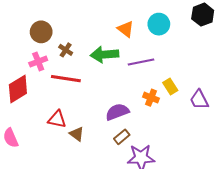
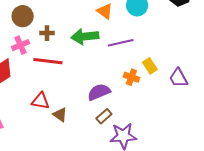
brown cross: (66, 50) -> (47, 33), turned -32

